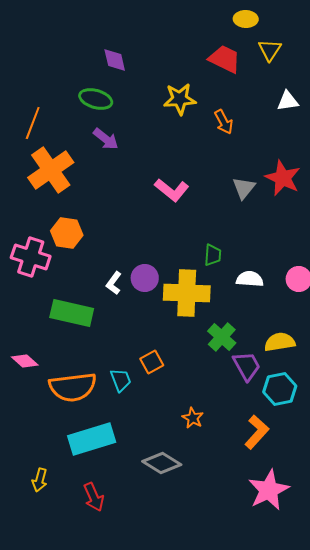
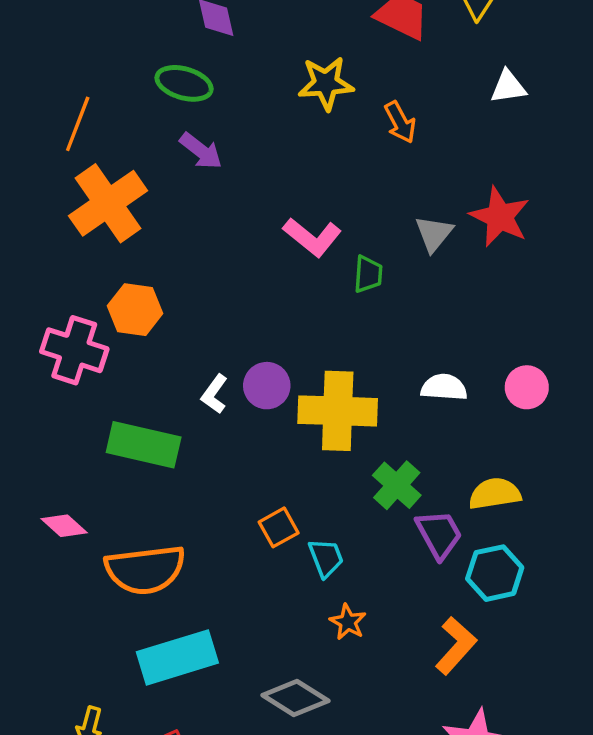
green trapezoid: (213, 255) -> (368, 274), moved
cyan trapezoid: (121, 380) -> (326, 558), moved

